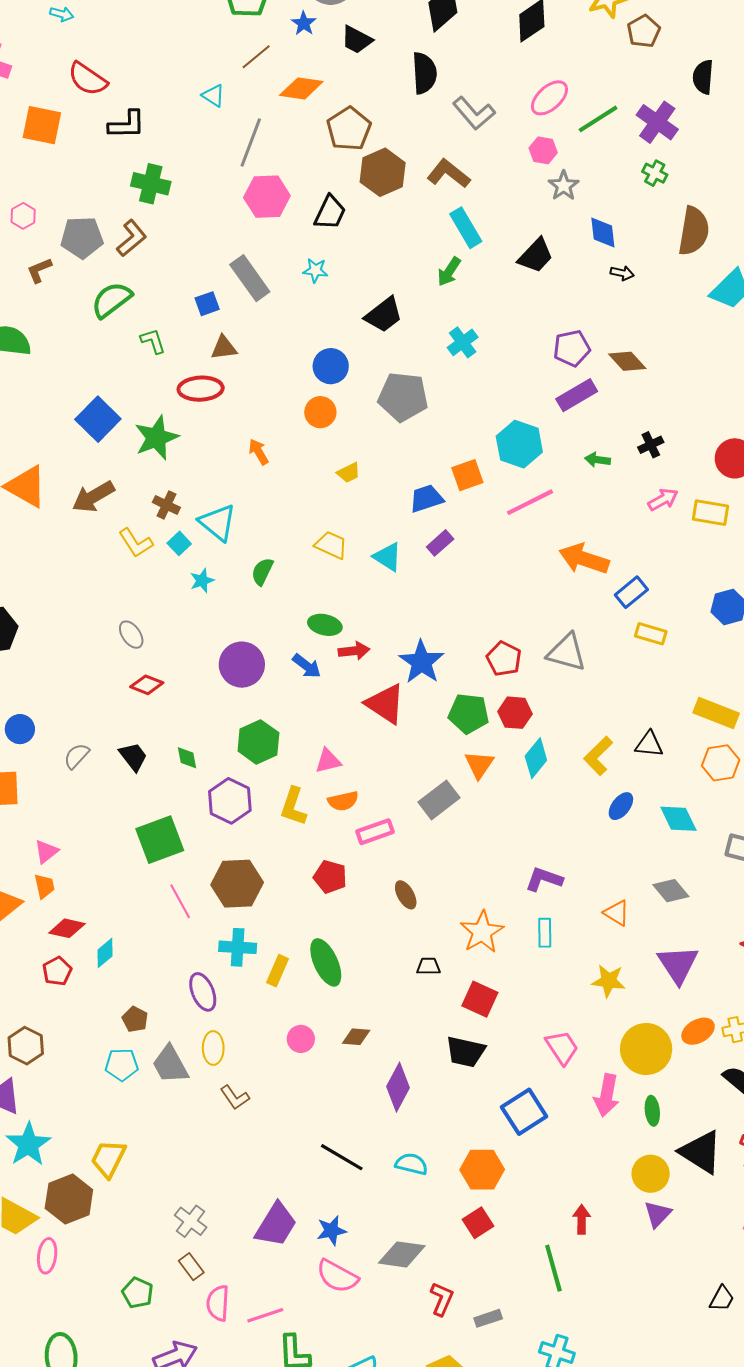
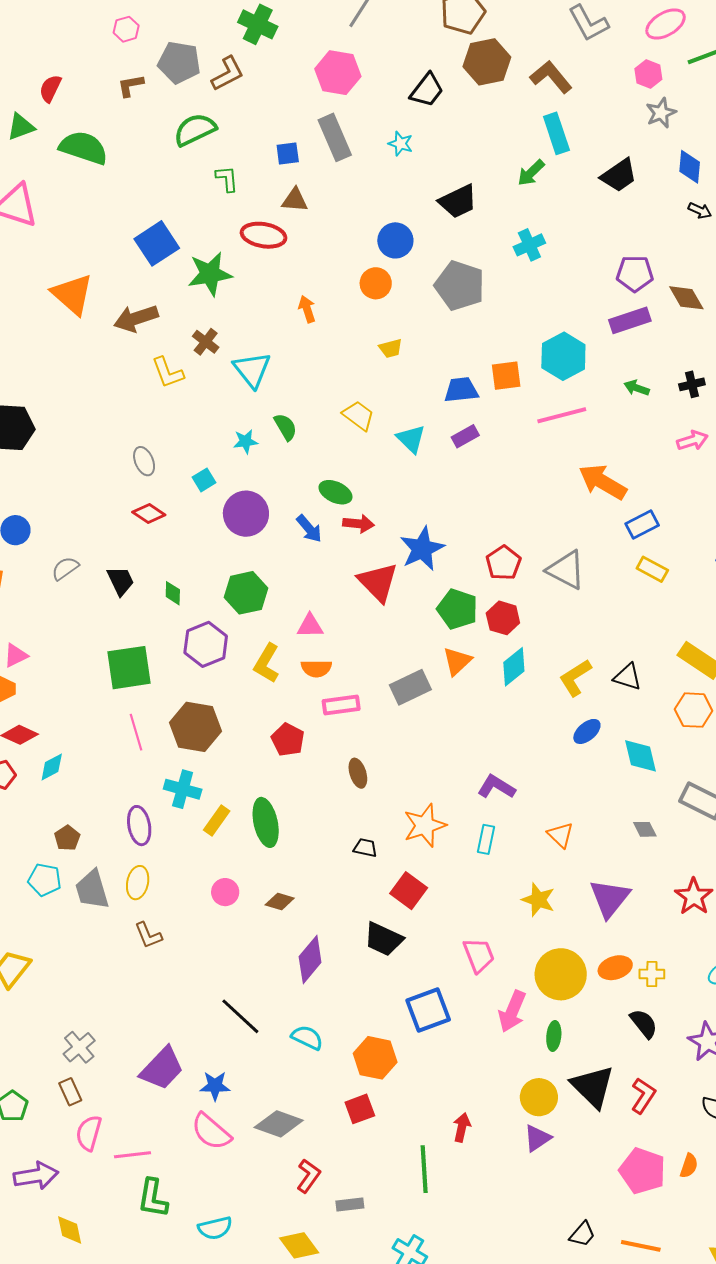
pink hexagon: (267, 197) -> (338, 73), moved
cyan square: (179, 543) -> (204, 480), moved
green semicircle: (262, 572) -> (285, 427), turned 112
cyan star: (202, 581) -> (246, 441), moved
gray diamond: (671, 891) -> (645, 829), moved, size x0.7

